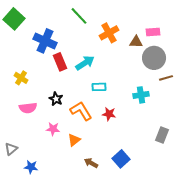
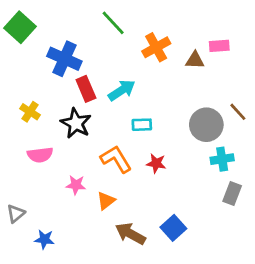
gray circle: (154, 58) -> (206, 125), moved
brown line: (166, 78) -> (238, 112), turned 64
cyan cross: (141, 95) -> (222, 159), moved
black star: (56, 99) -> (76, 123), moved, size x1.5
brown arrow: (91, 163) -> (130, 234), size x1.5

